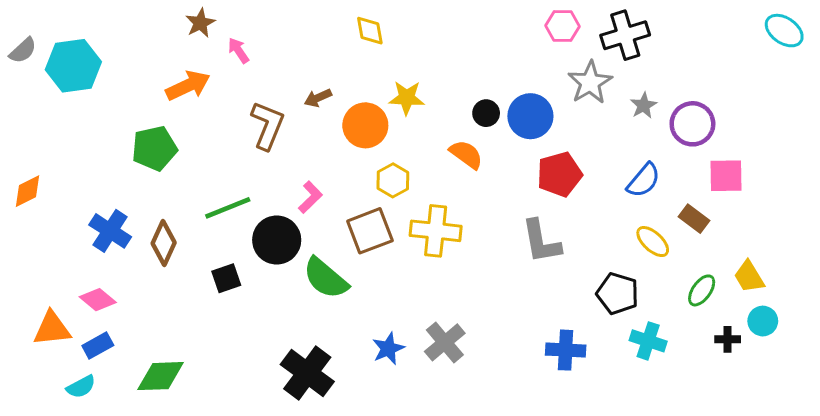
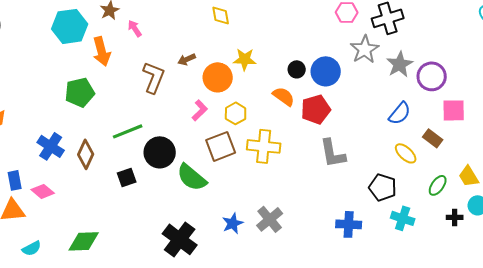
cyan hexagon: (73, 66) -> (70, 26), moved
orange arrow: (188, 86) -> (102, 51), turned 100
gray star: (644, 105) -> (400, 64), size x1.5
red pentagon: (559, 174) -> (316, 109), moved
pink L-shape: (310, 197) -> (200, 110), moved
blue rectangle: (98, 345) -> (15, 180), moved, turned -72

